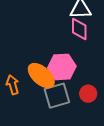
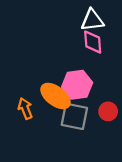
gray square: (57, 96) -> (74, 116), turned 32

